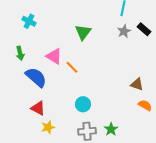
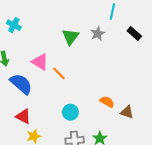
gray star: (124, 31) -> (98, 34), moved
brown triangle: (137, 84) -> (127, 112), moved
orange semicircle: (145, 105) -> (107, 102), moved

